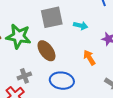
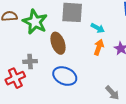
orange arrow: (89, 58) -> (99, 47), moved, turned 35

